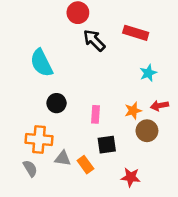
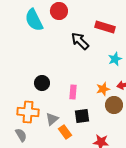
black arrow: (94, 40) -> (80, 41), moved
cyan semicircle: (41, 63) -> (34, 20), moved
gray triangle: (63, 158) -> (52, 119), moved, turned -48

